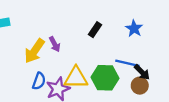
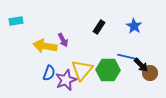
yellow arrow: (34, 51) -> (45, 46), turned 65
yellow triangle: (76, 78) -> (82, 70), turned -50
brown circle: (140, 86) -> (150, 73), moved

